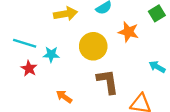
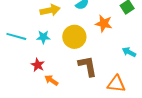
cyan star: (51, 54) -> (43, 37), moved
red star: (29, 68) -> (38, 65), moved

